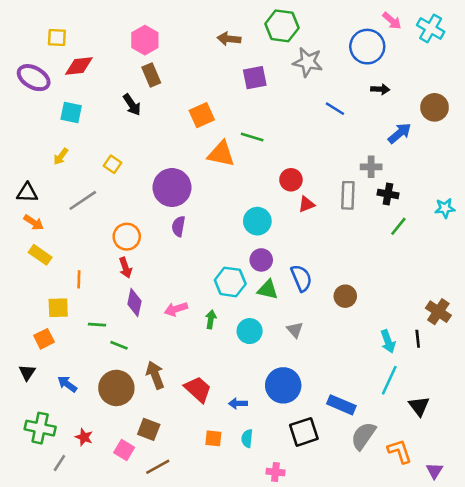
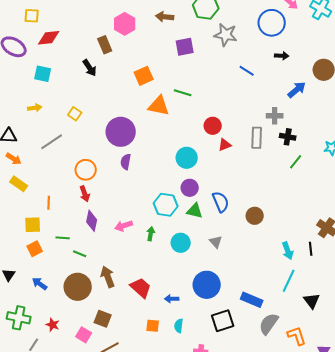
pink hexagon: (145, 40) -> (125, 24), moved
yellow arrow: (61, 156) -> (35, 108), turned -136
orange square: (44, 339) -> (35, 249), moved

